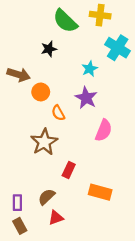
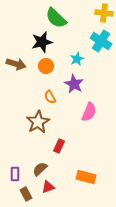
yellow cross: (100, 15) -> (104, 13), moved
black star: (49, 49) -> (42, 42), size x1.5
orange circle: (41, 92) -> (46, 66), moved
orange rectangle: (100, 192) -> (86, 177), moved
brown rectangle: (20, 226) -> (26, 194), moved

